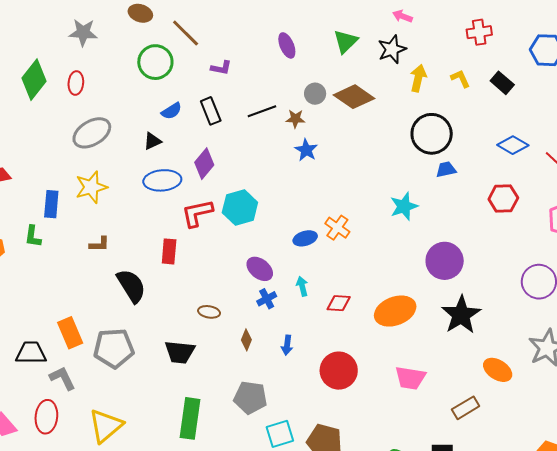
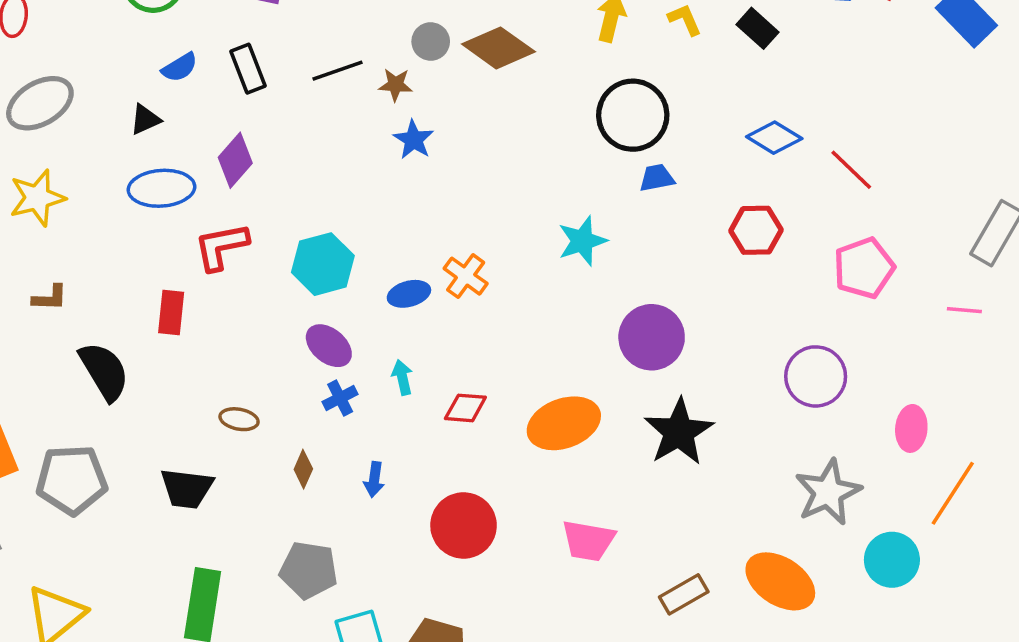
cyan hexagon: (240, 208) -> (323, 264), moved
orange ellipse: (498, 370) -> (780, 581), moved, size x1.4

